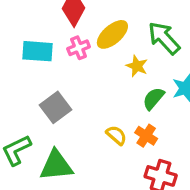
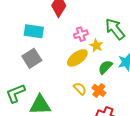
yellow ellipse: (112, 34) -> (77, 58), moved
pink cross: (79, 48) -> (81, 34), moved
gray square: (56, 107) -> (32, 58), moved

